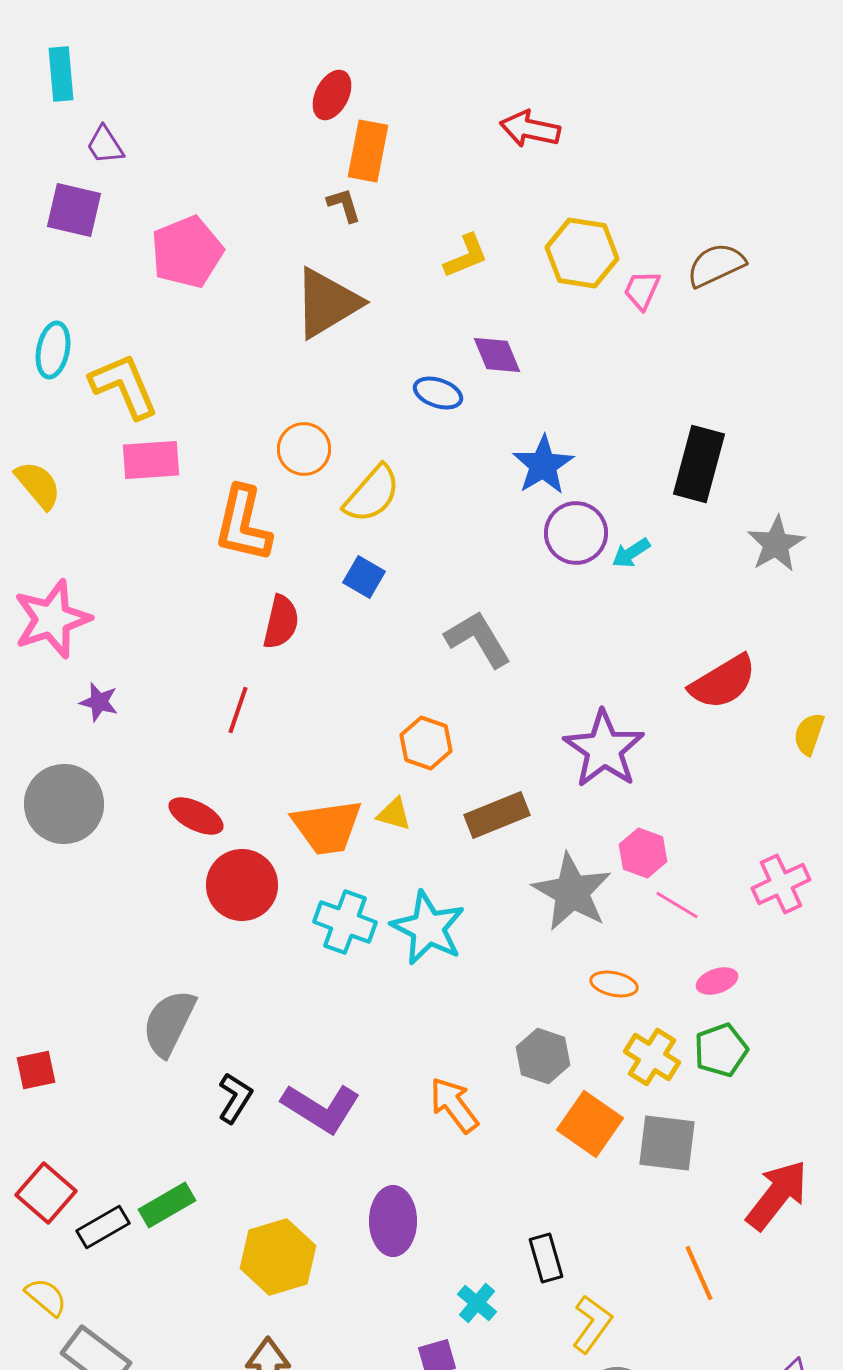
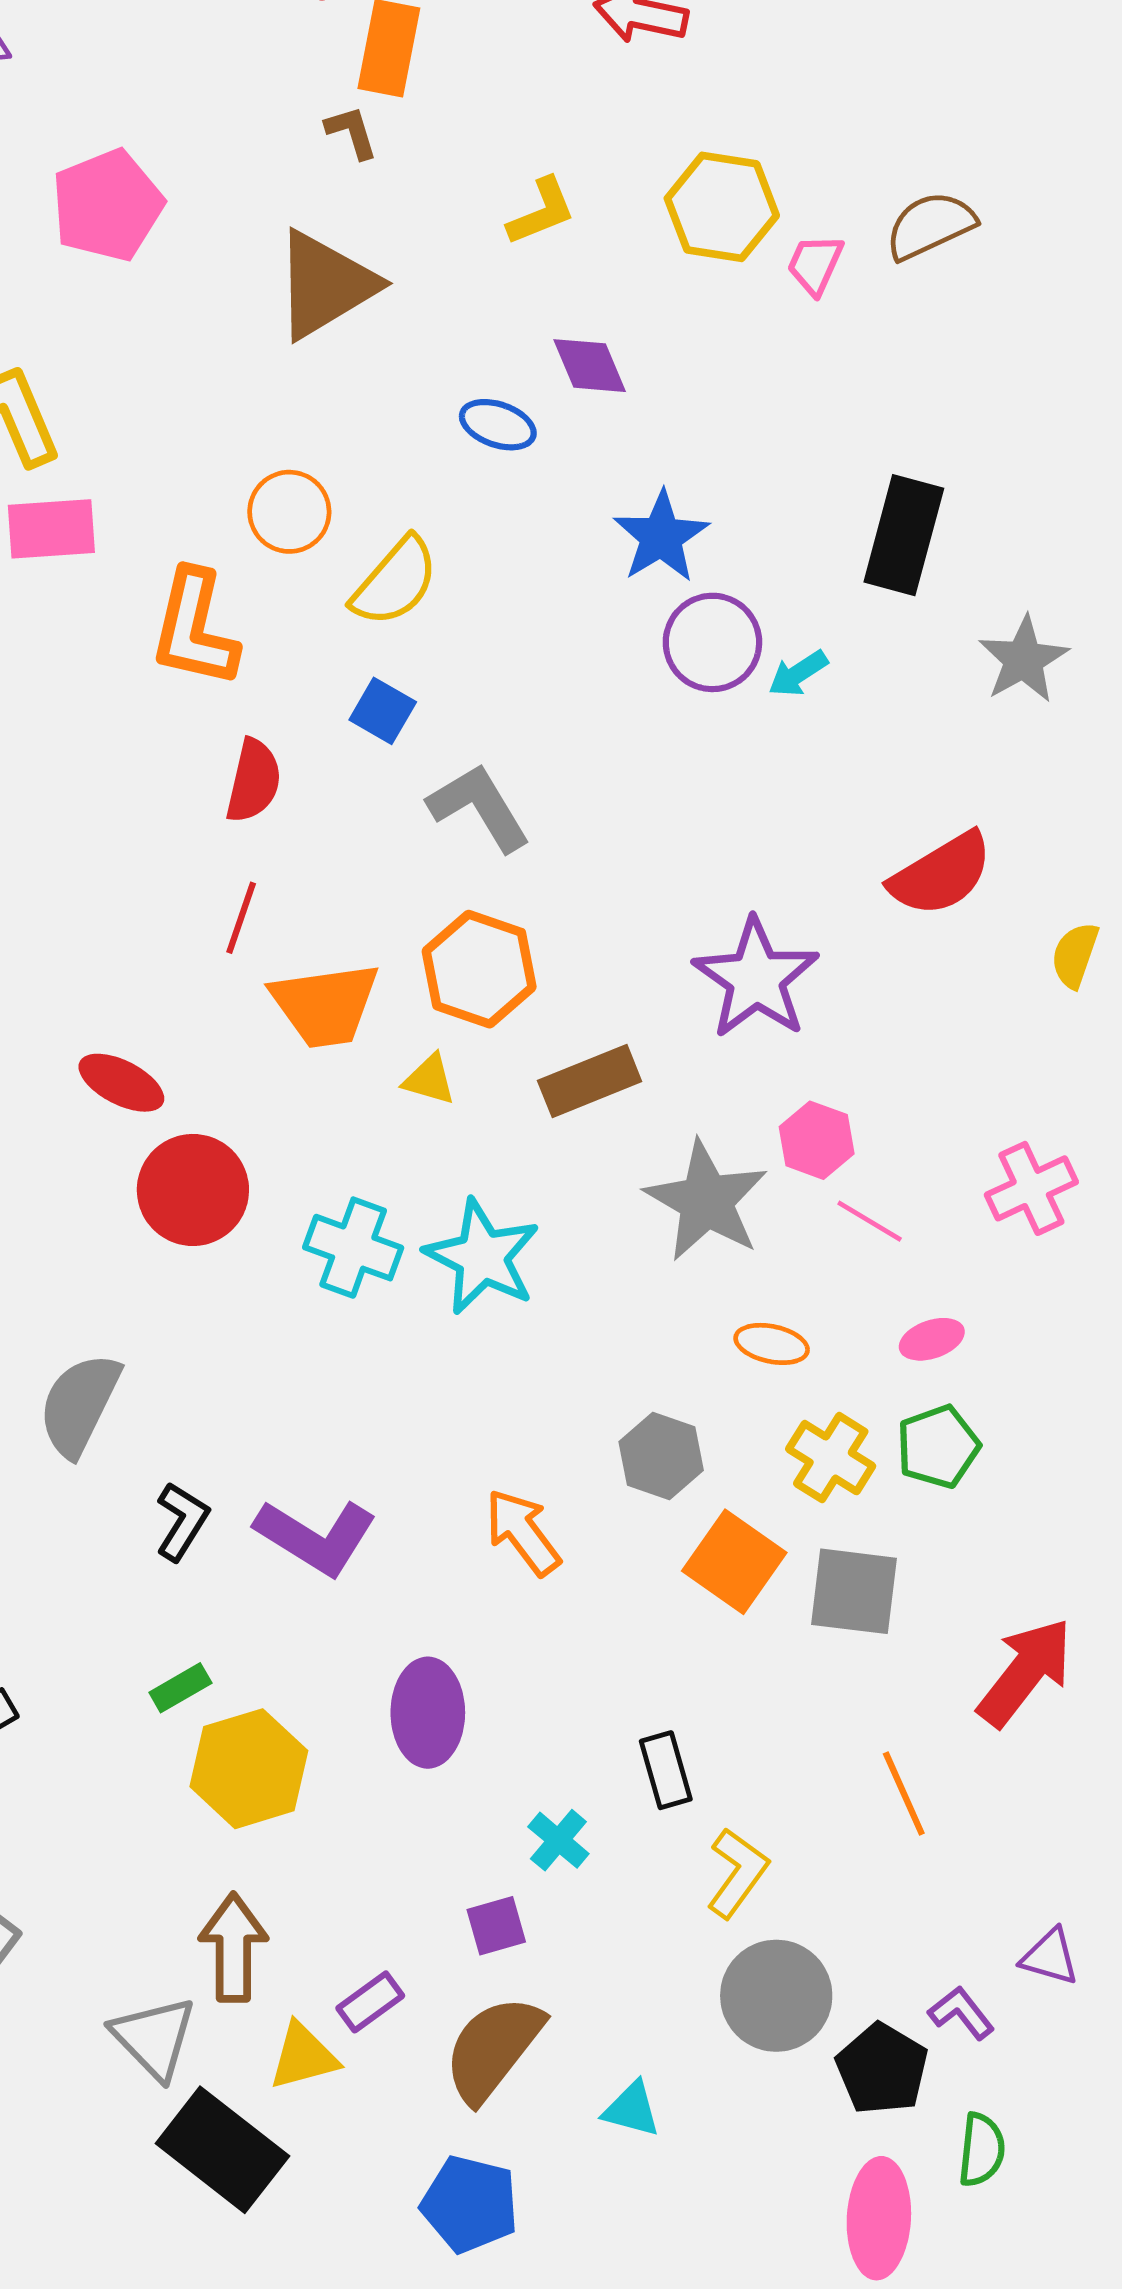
gray L-shape: (478, 639) -> (479, 807), moved
red line: (238, 710) -> (241, 918), moved
orange hexagon: (426, 743) -> (479, 969), size x1.4
orange trapezoid: (327, 827) -> (325, 1005), moved
green rectangle: (167, 1205) -> (180, 1688), moved, size x0.7

